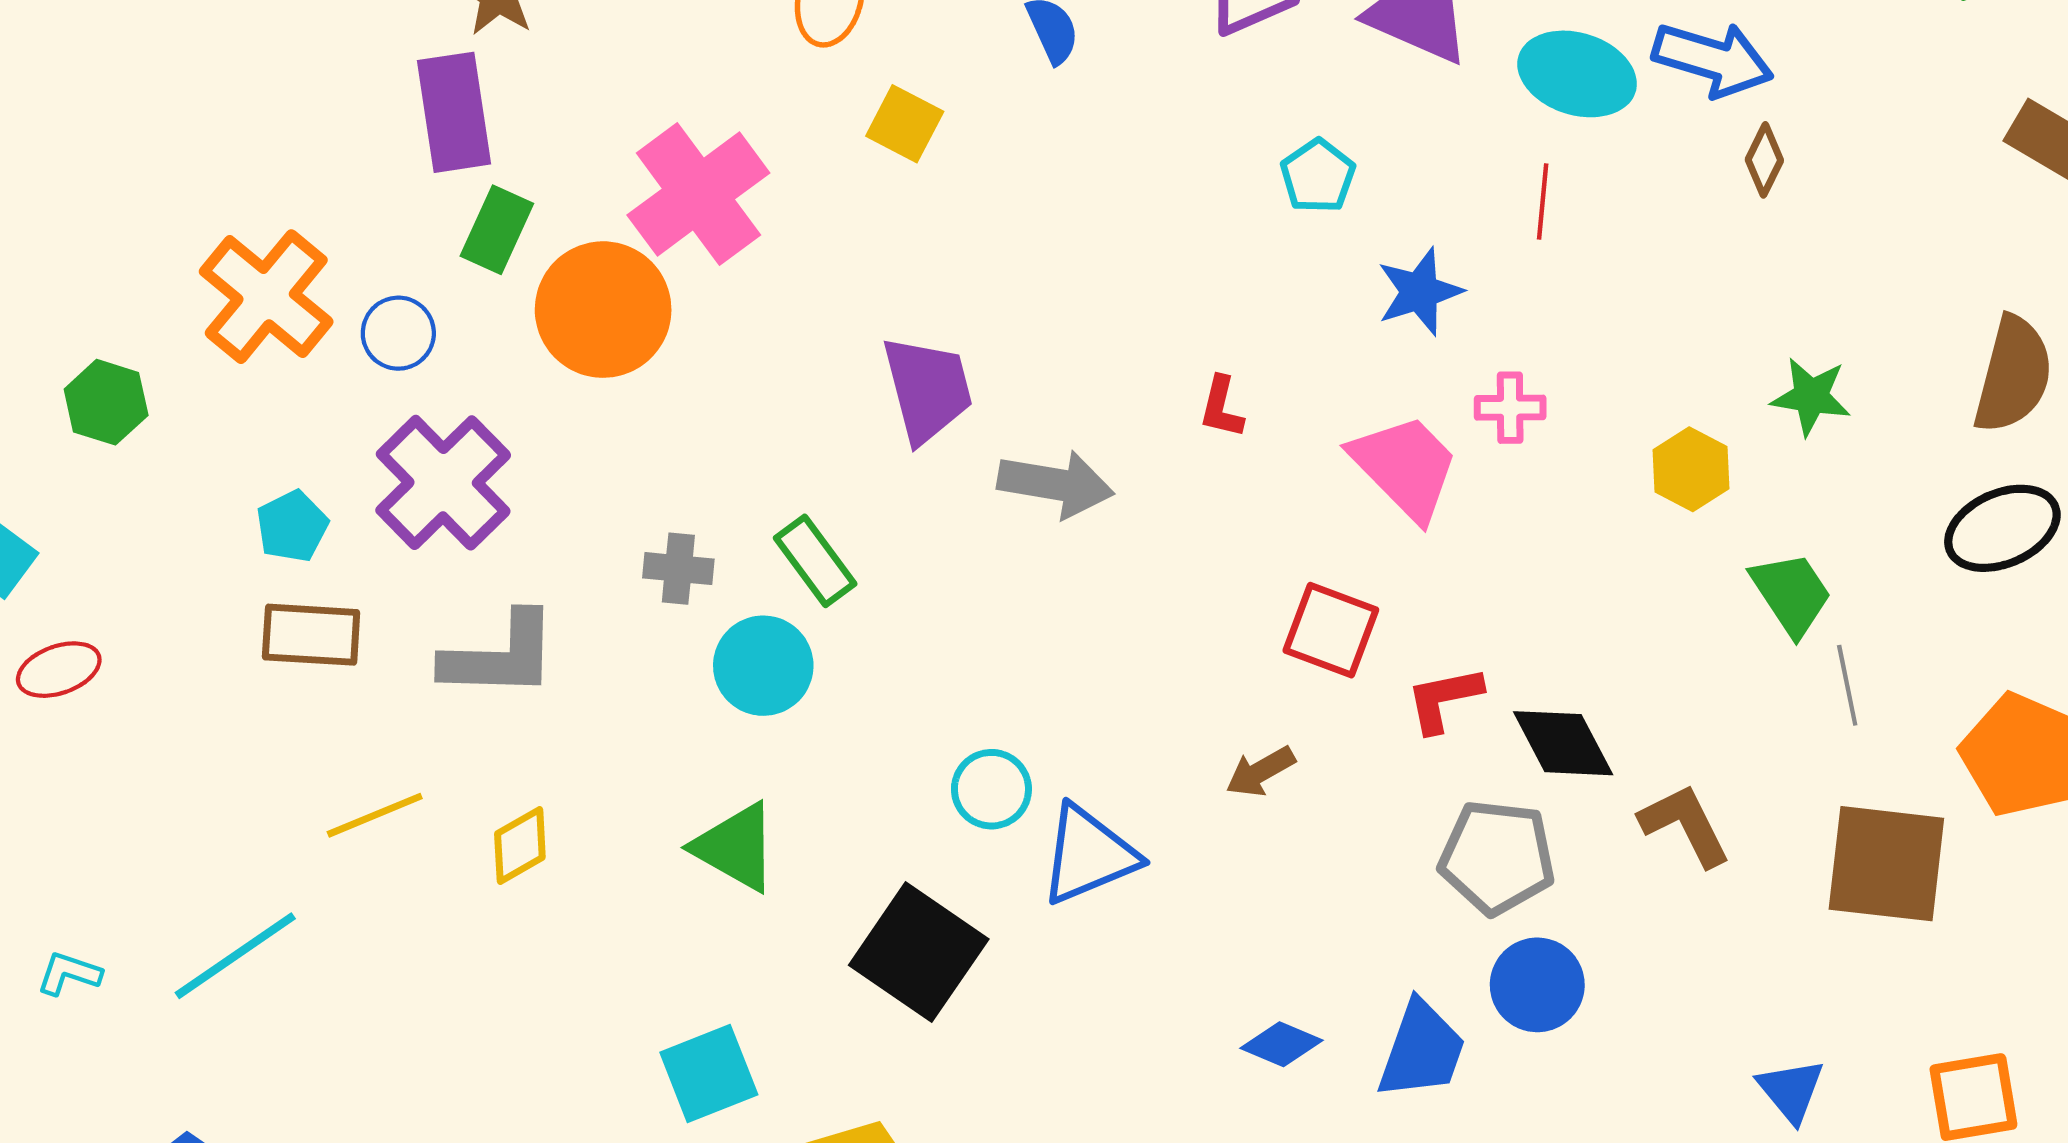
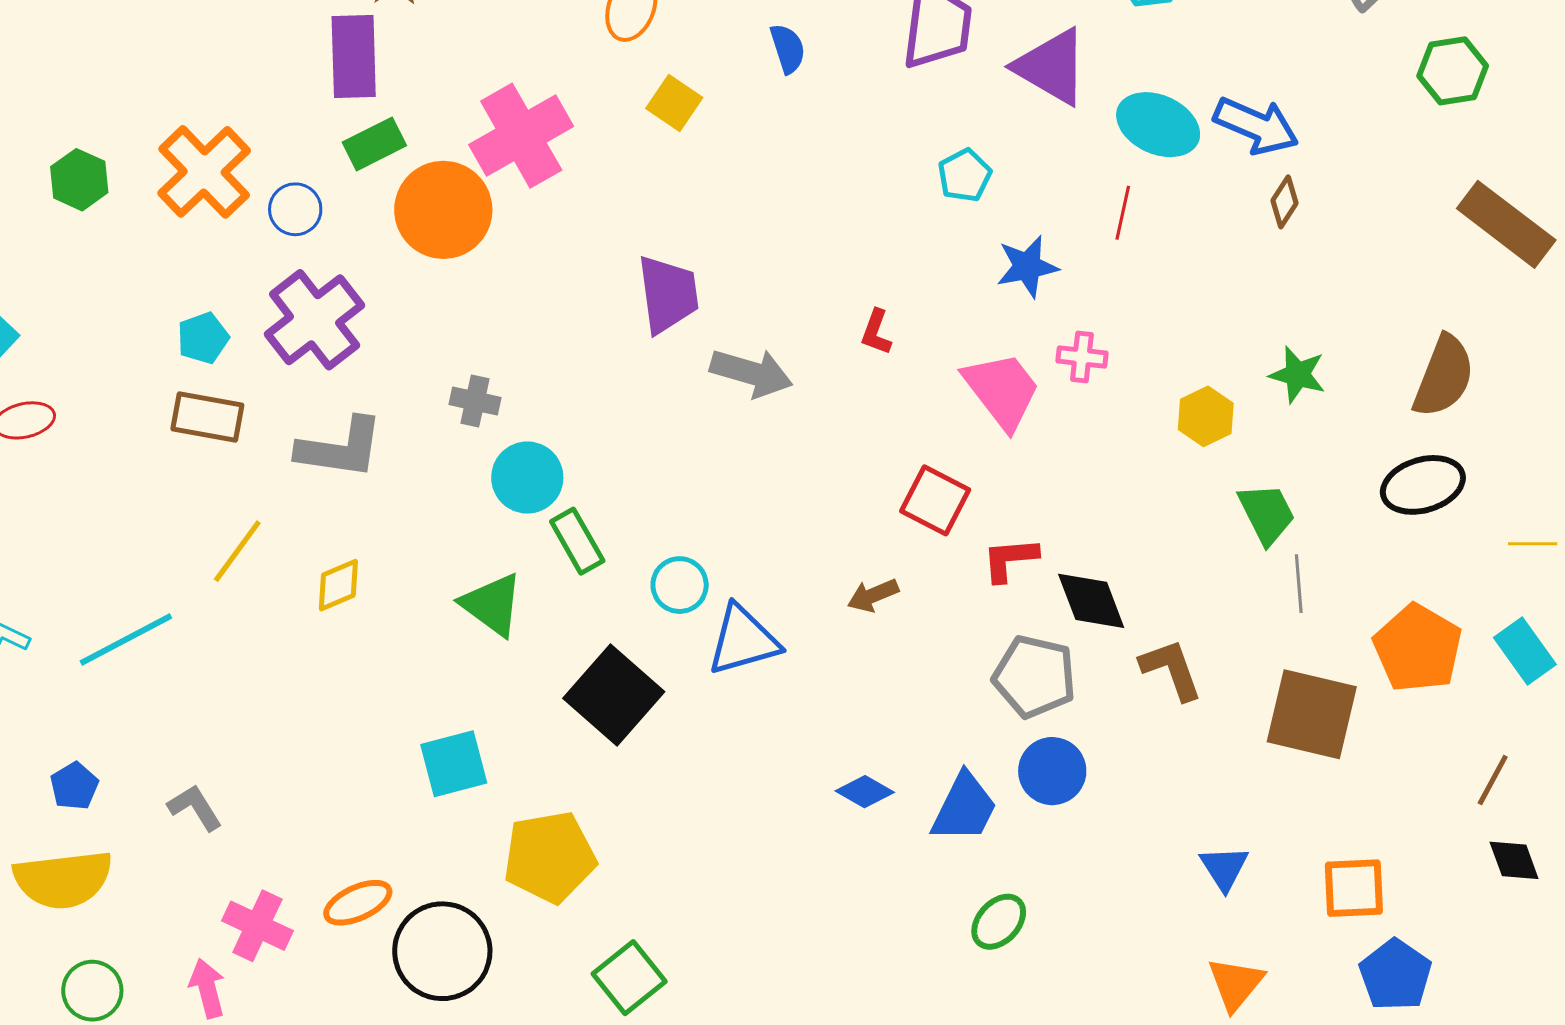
green rectangle: (497, 230) -> (374, 144), turned 32
green hexagon: (106, 402) -> (79, 180), moved
green rectangle: (815, 561) -> (577, 541), moved
yellow line: (375, 815) -> (237, 551), turned -38

